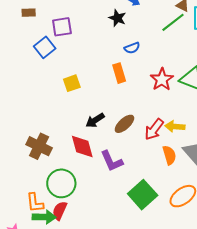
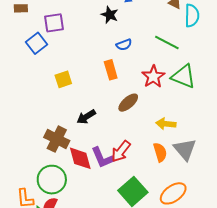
green line: (173, 22) -> (167, 43), moved, turned 65
brown ellipse: (124, 124) -> (128, 103), moved
red arrow: (154, 129) -> (121, 151), moved
brown cross: (39, 146) -> (57, 139), moved
red diamond: (82, 147) -> (80, 158), moved

